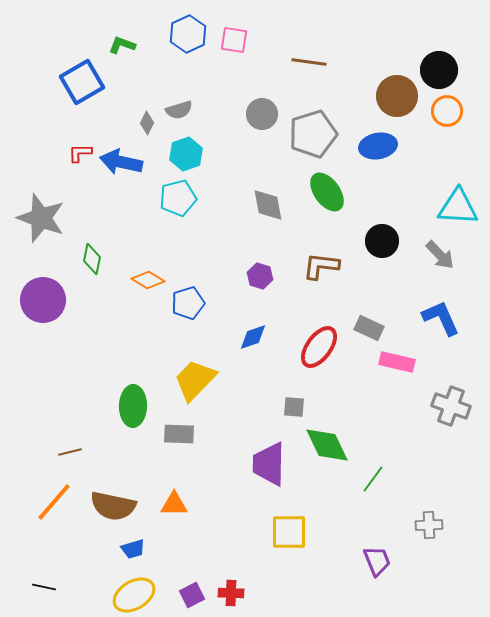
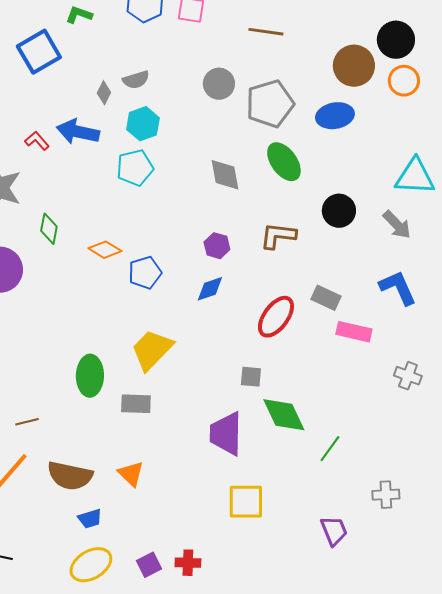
red L-shape: (80, 153) -> (37, 141), moved, turned 50
blue diamond: (253, 337) -> (210, 289), moved
gray cross: (451, 406) -> (408, 376), size x0.7
orange triangle: (174, 504) -> (131, 474), turned 44

